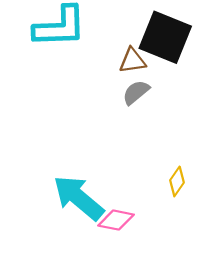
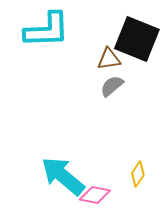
yellow diamond: (177, 181) -> (138, 174), moved

